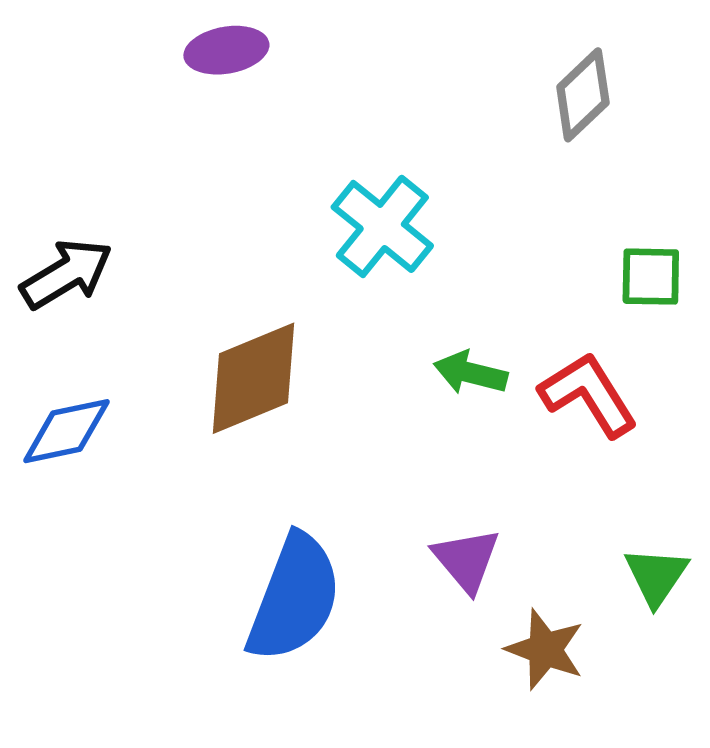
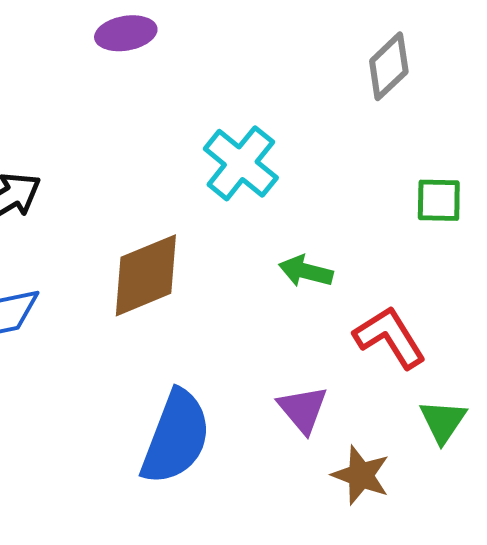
red L-shape: (588, 395) -> (390, 337), moved

